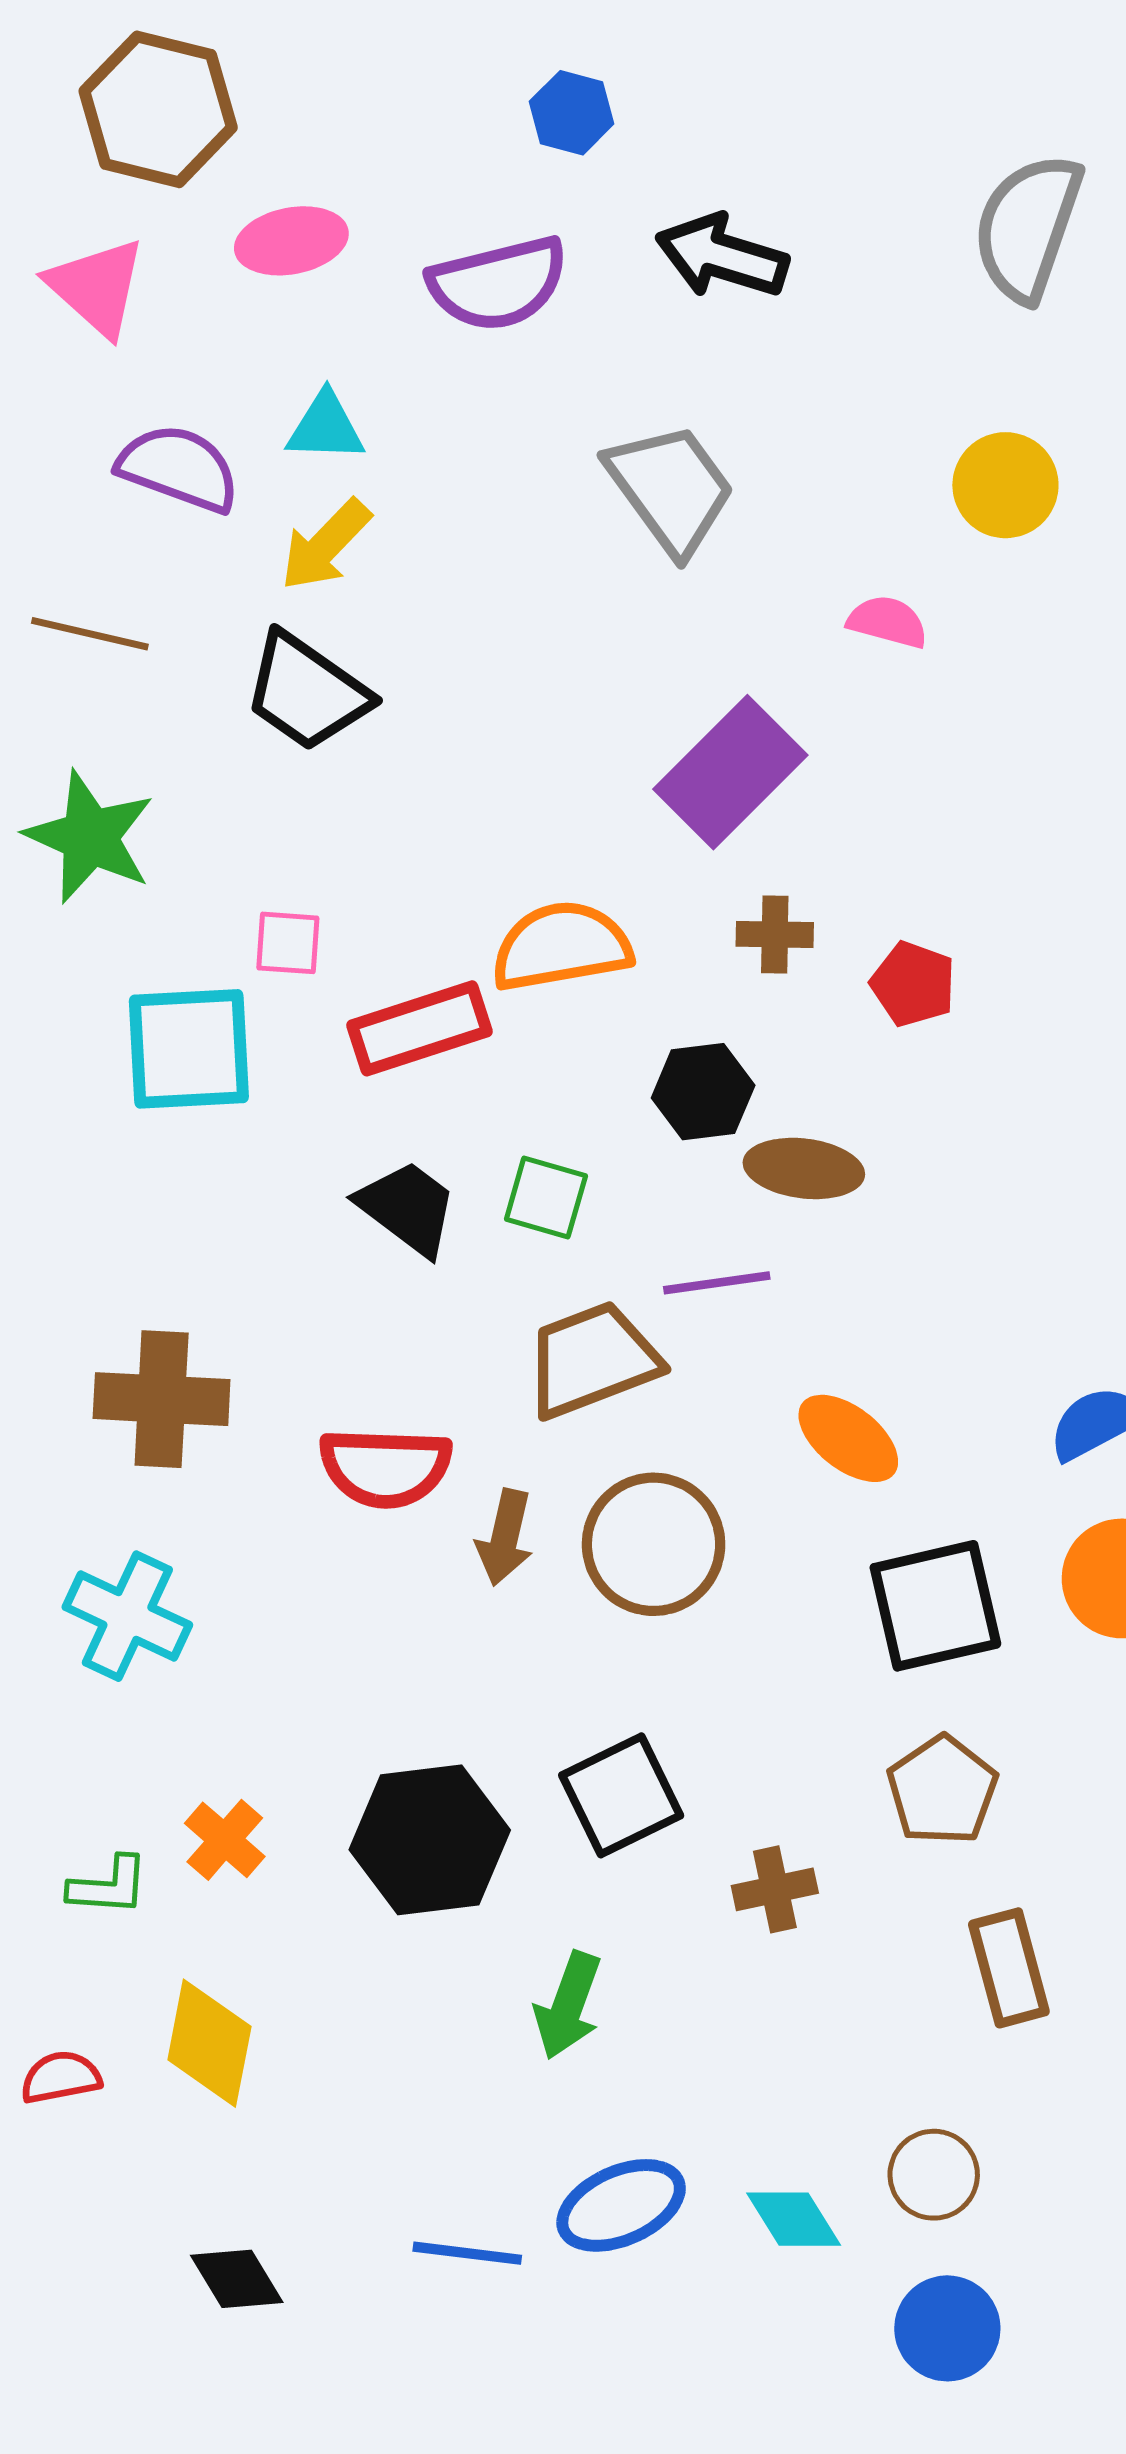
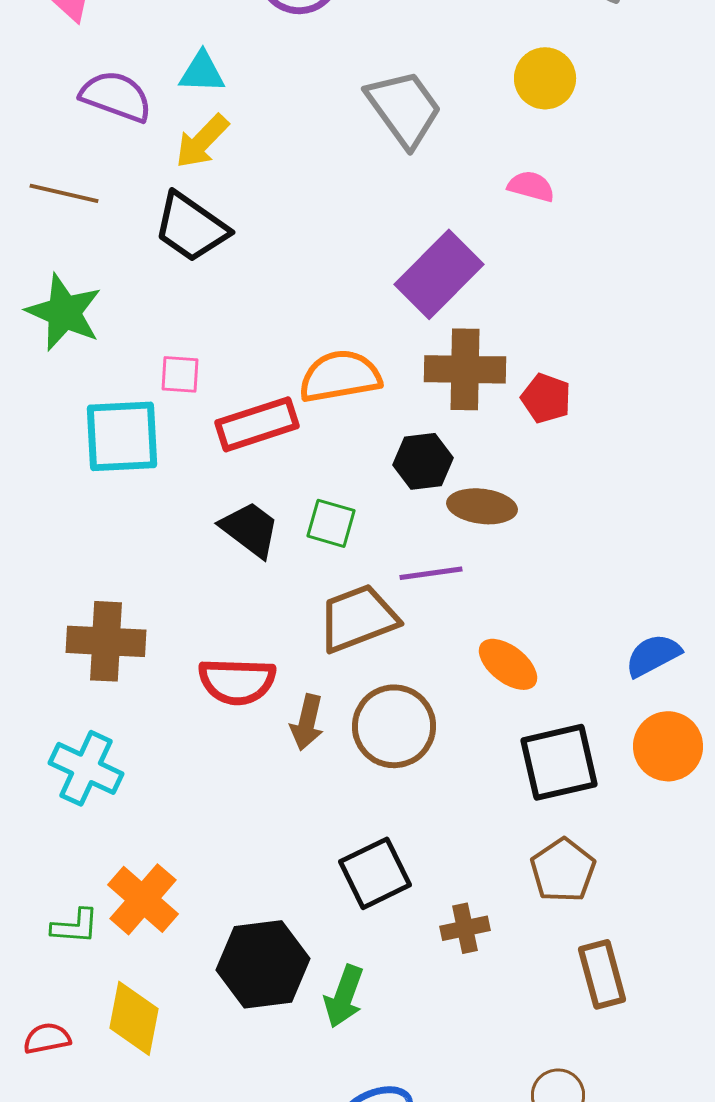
yellow circle: (1005, 485) -> (545, 78), moved
brown cross: (775, 934) -> (465, 369), size x1.8
orange cross: (225, 1840) -> (143, 899), size x1.5
black hexagon: (430, 1840) -> (263, 964), moved

